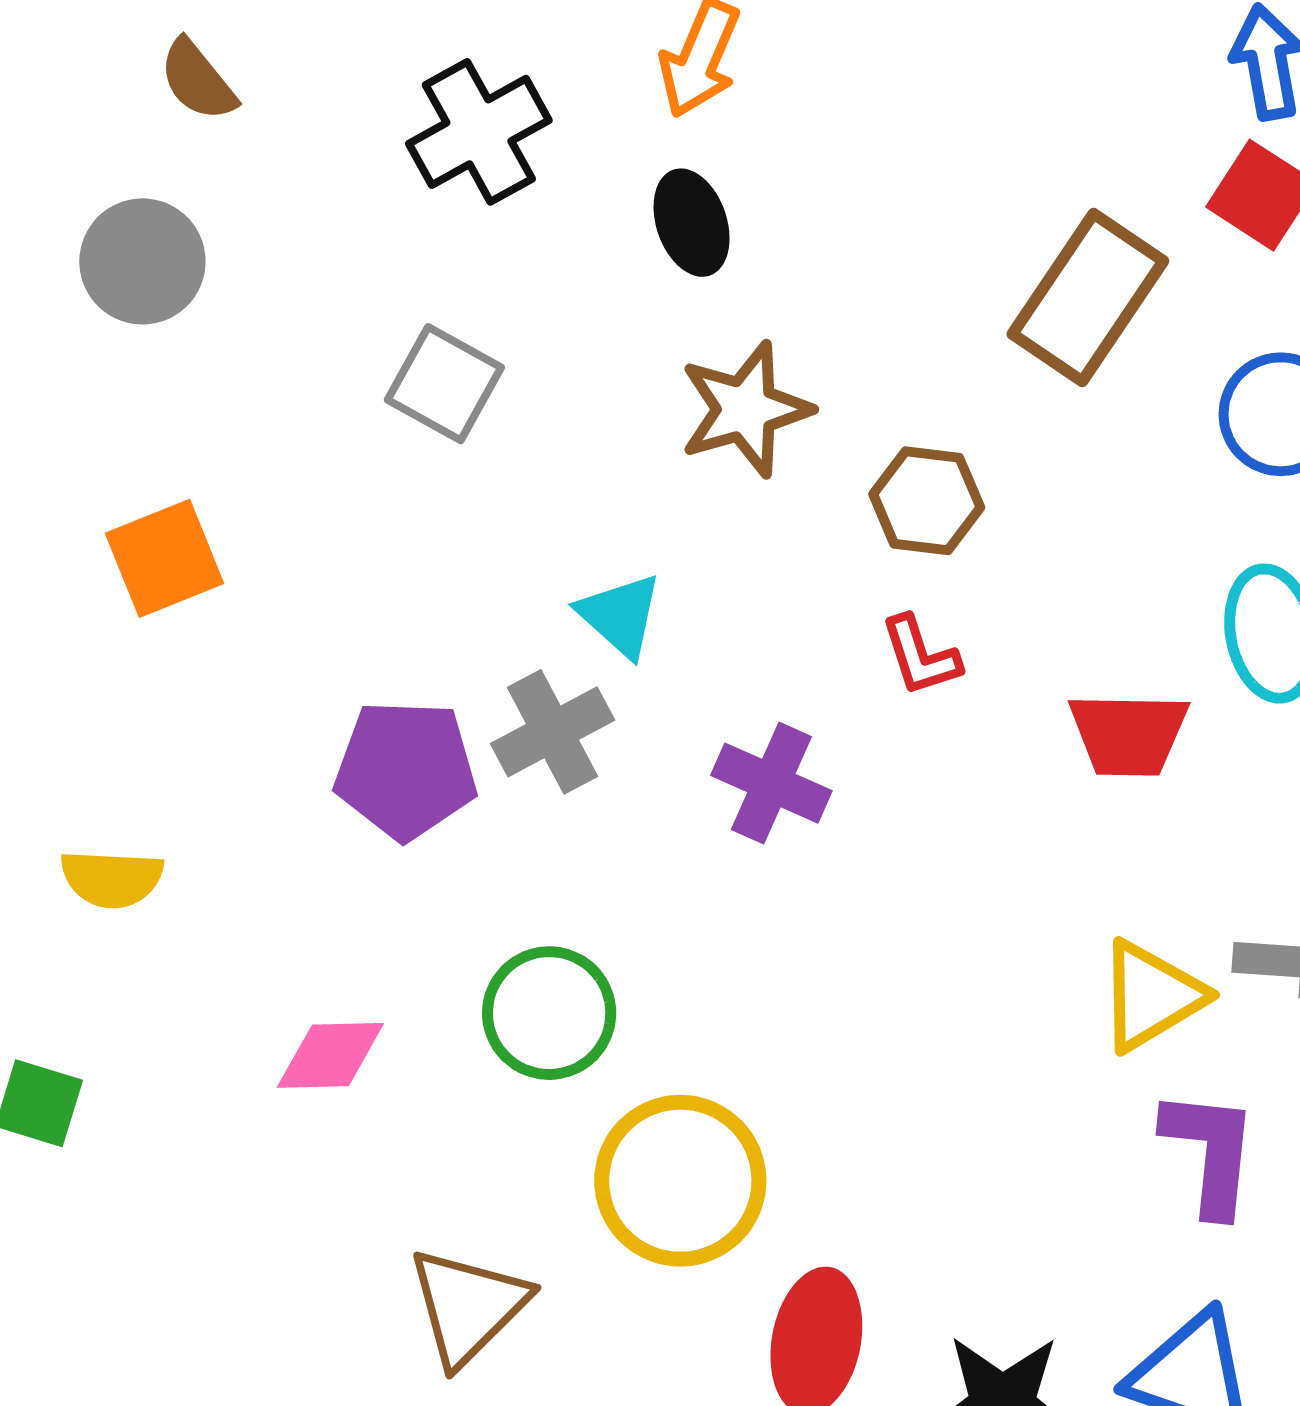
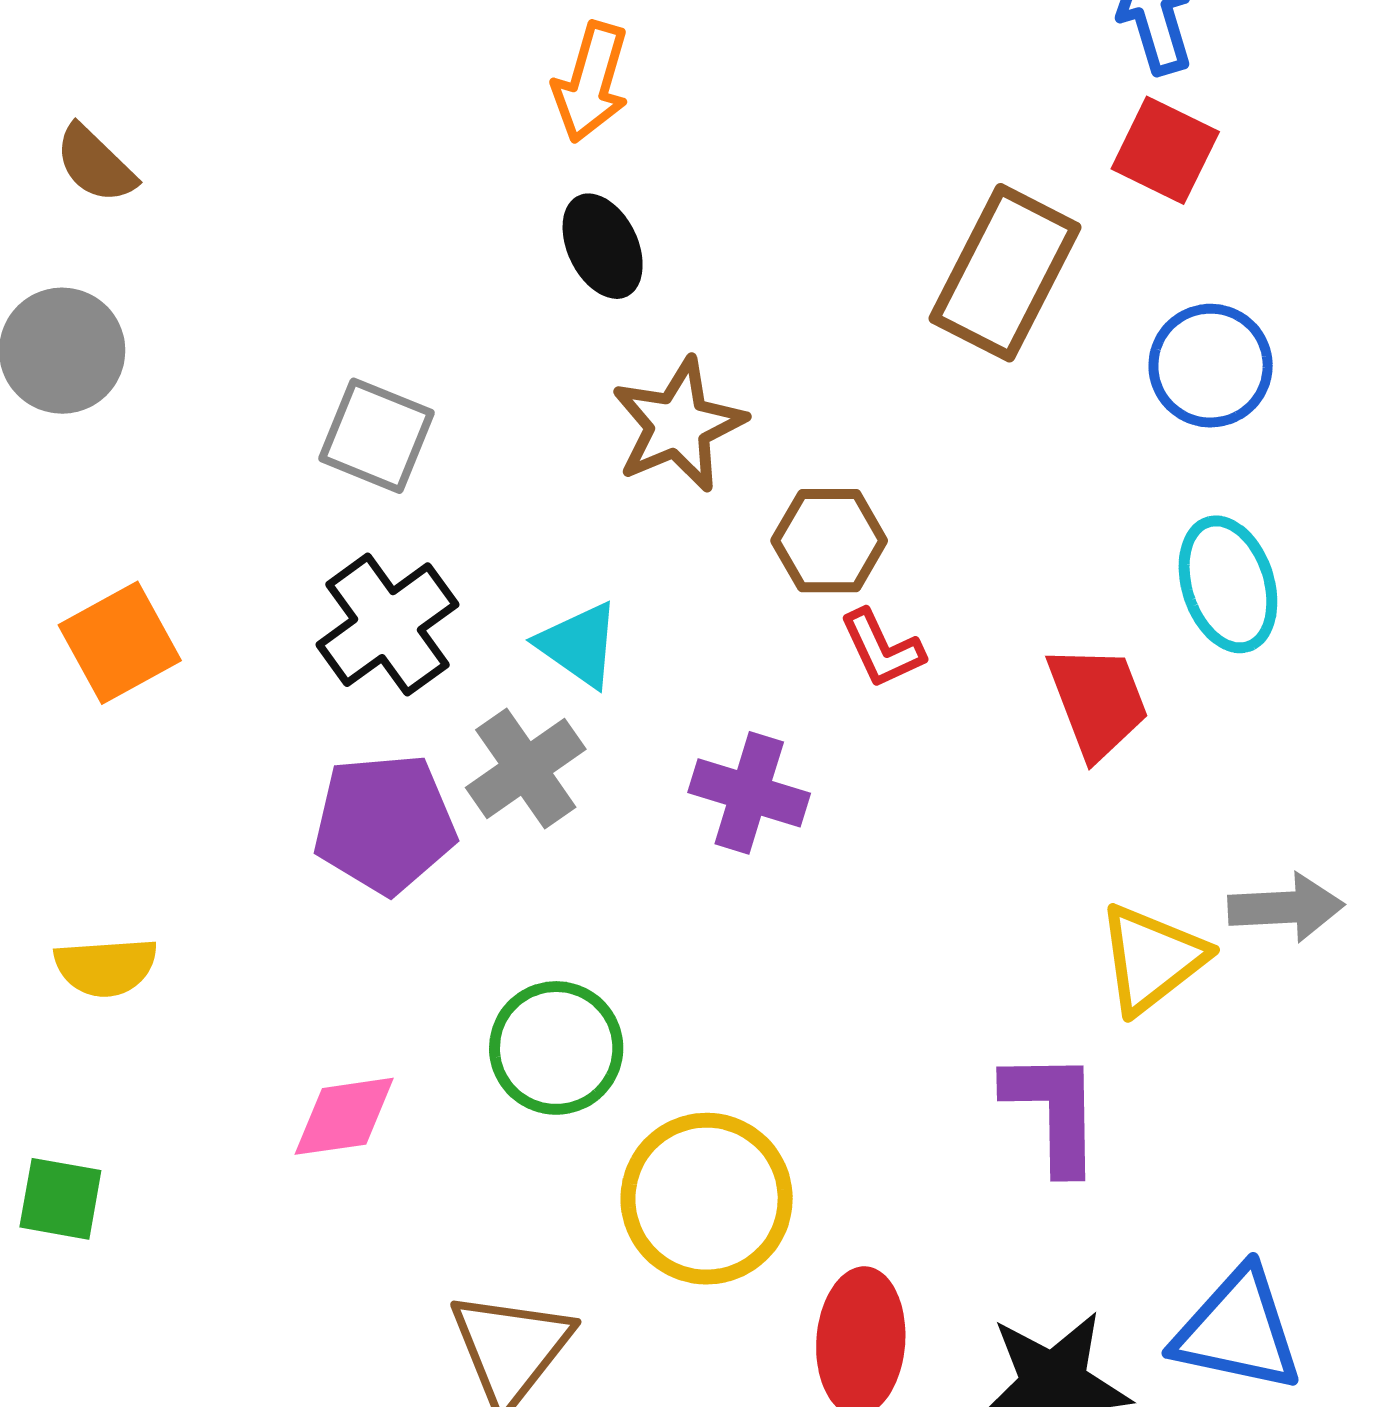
black cross: (479, 132) -> (387, 625), moved
brown hexagon: (927, 501) -> (829, 541), moved
red trapezoid: (1128, 734) -> (1098, 701), turned -105
purple L-shape: (1210, 1152) -> (1053, 1111), moved

